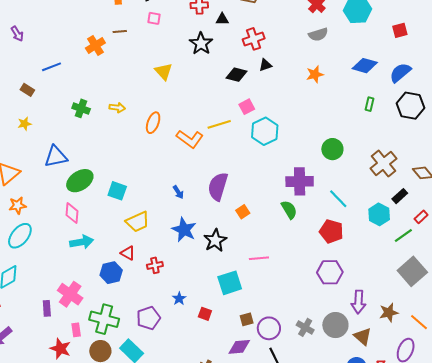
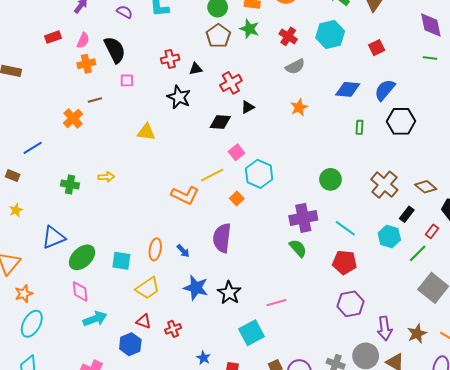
yellow triangle: (164, 71) -> (146, 132), turned -30
orange ellipse: (153, 123) -> (155, 249), moved
orange square: (243, 212) -> (237, 199), moved

